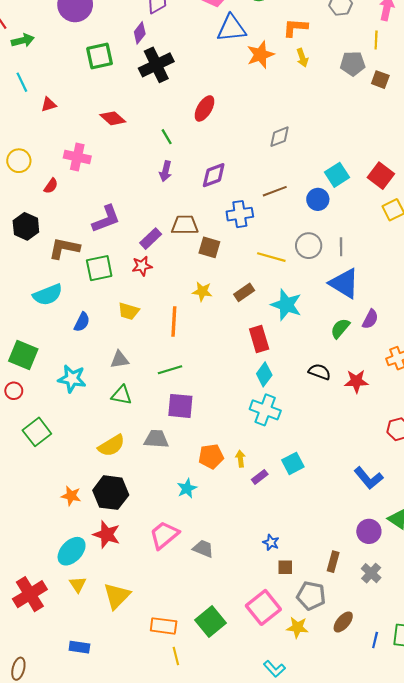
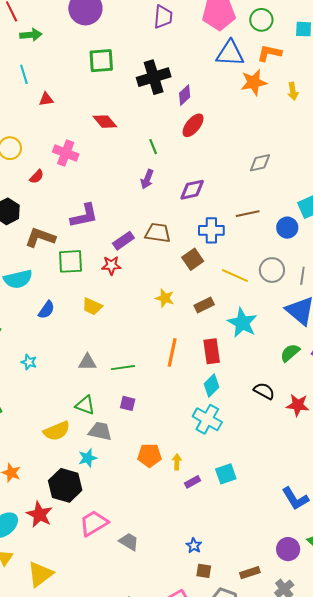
orange L-shape: (295, 28) -> (269, 53), moved
purple diamond: (140, 33) -> (185, 95), moved
brown square: (209, 247) -> (193, 259), moved, turned 30
orange line: (174, 322) -> (172, 352), moved
gray triangle: (120, 360) -> (87, 362), moved
cyan star: (72, 379) -> (29, 362), size x0.6
green triangle: (122, 395) -> (85, 405), moved
purple square: (180, 406) -> (128, 403), size x0.6
cyan star: (187, 488) -> (88, 458), moved
black hexagon: (111, 493) -> (65, 485), moved
brown rectangle: (333, 562) -> (250, 573), turned 48

